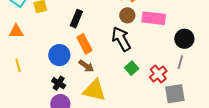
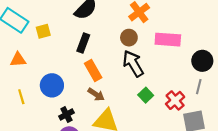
brown circle: (127, 15) -> (129, 38), moved
blue circle: (59, 55) -> (52, 85), moved
black cross: (59, 83) -> (66, 115), turned 32

